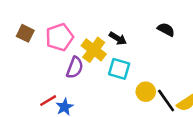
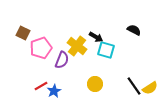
pink pentagon: (59, 37) -> (41, 48), moved
cyan square: (119, 69) -> (106, 50), moved
yellow circle: (146, 92) -> (95, 84), moved

